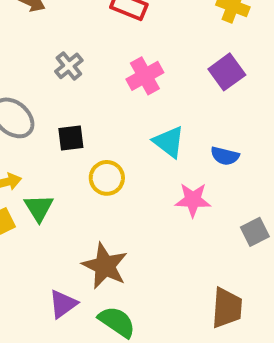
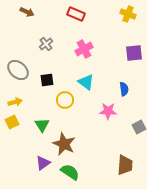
purple square: (227, 72) -> (134, 53), moved, turned 30
cyan triangle: (169, 142) -> (86, 82), moved
blue semicircle: (225, 156) -> (124, 89), turned -112
green triangle: (39, 208) -> (42, 125), moved

